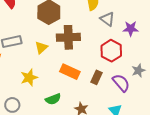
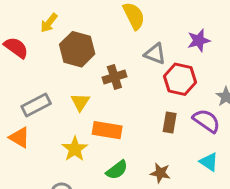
gray triangle: (107, 19) -> (155, 54), moved
brown cross: (68, 37) -> (114, 77), size x0.7
orange rectangle: (70, 72) -> (107, 130), moved

